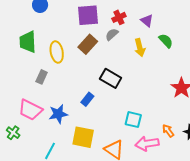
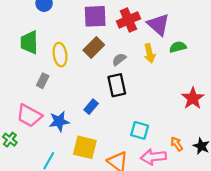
red cross: (119, 17) -> (128, 20), size x1.5
purple triangle: (147, 21) -> (158, 25), size x1.6
gray semicircle: (112, 34) -> (119, 59), moved
green semicircle: (166, 41) -> (178, 47), turned -63
black rectangle: (111, 78) -> (117, 85), turned 45

